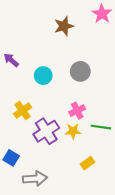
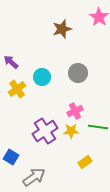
yellow cross: (23, 111) -> (17, 89), moved
gray arrow: (35, 179) -> (34, 177), turned -30

